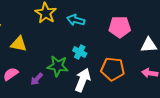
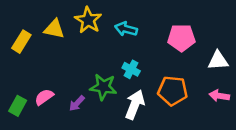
yellow triangle: (19, 44) -> (54, 29), moved

